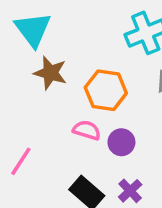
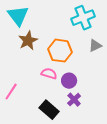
brown star: (50, 73) -> (28, 41), turned 30
purple cross: (130, 191) -> (74, 100), moved

